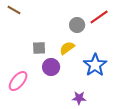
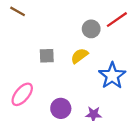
purple circle: (51, 67) -> (61, 108), moved

